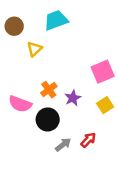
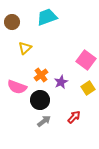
yellow triangle: (34, 49) -> (25, 48), moved
pink square: (103, 72) -> (86, 60), turned -30
gray arrow: (63, 145) -> (44, 121), moved

